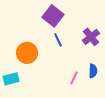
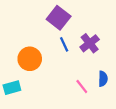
purple cross: (91, 37) -> (90, 43), moved
pink line: (74, 78) -> (82, 87), turned -64

